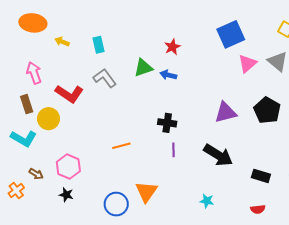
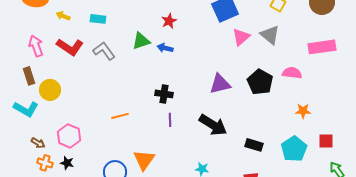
cyan rectangle: (98, 45) -> (98, 19), turned -70
red L-shape: (69, 94) -> (70, 47), moved
orange cross: (16, 191) -> (45, 163), moved, turned -35

